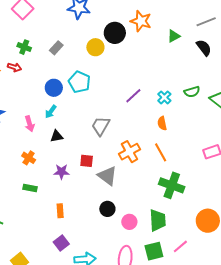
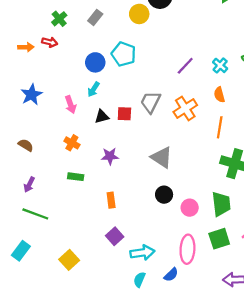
green cross: (24, 47) -> (59, 19), turned 32
orange cross: (130, 152) -> (185, 108), moved
orange line: (161, 152) -> (220, 127), turned 42
red square: (87, 161) -> (124, 114), moved

